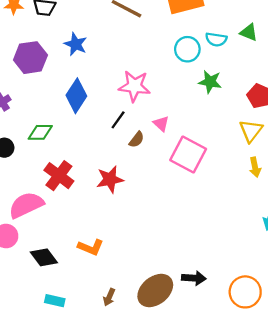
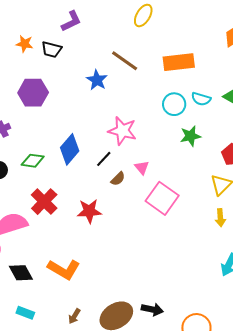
blue star: (76, 44) -> (97, 80), moved
green star: (210, 82) -> (190, 136), turned -30
blue diamond: (76, 96) -> (70, 149), moved
orange L-shape: (91, 247) -> (64, 269), size x1.4

